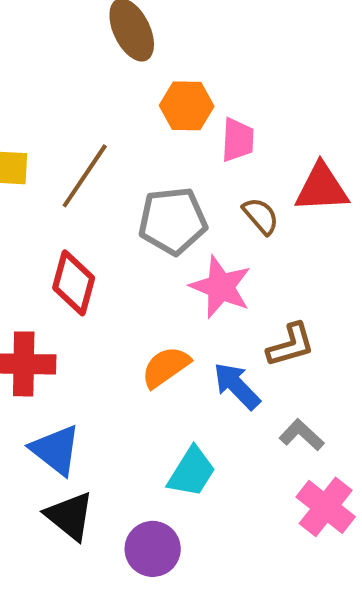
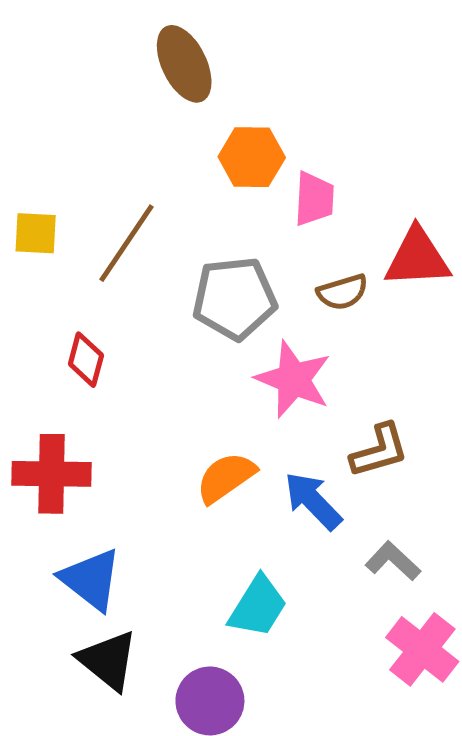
brown semicircle: (261, 216) -> (343, 292), turned 114
red diamond: (74, 283) -> (86, 360), moved, size x0.7

